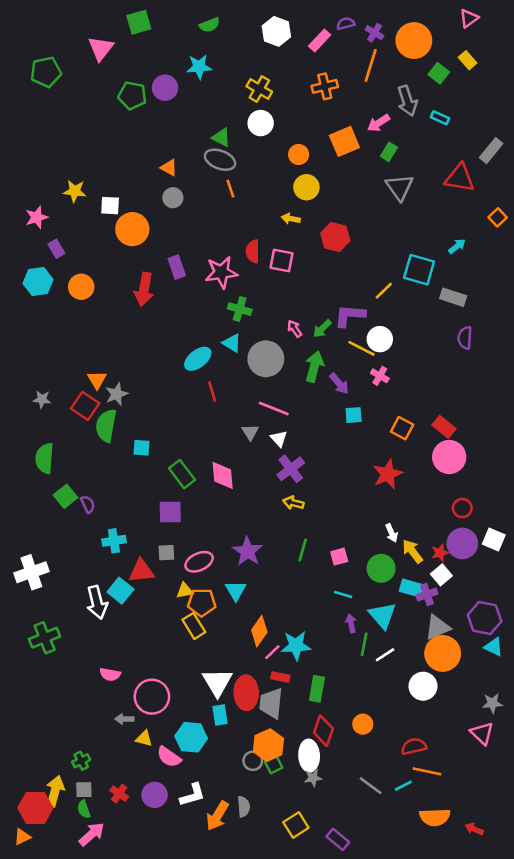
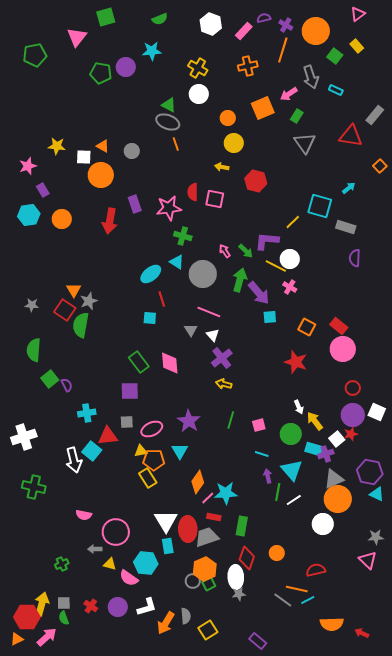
orange triangle: (169, 168) -> (103, 146), moved
green arrow: (322, 329) -> (246, 251), turned -91
purple arrow: (339, 384) -> (259, 293), size x1.4
cyan square: (141, 448) -> (150, 318), moved
red star: (388, 474) -> (296, 362), turned -30
red star: (440, 553) -> (351, 434), moved
green cross: (45, 638) -> (34, 487), turned 35
gray trapezoid: (271, 703) -> (207, 537), turned 65
green cross: (81, 761) -> (62, 564), moved
orange line: (427, 771) -> (297, 589), moved
yellow square: (296, 825) -> (208, 630), moved
pink arrow: (92, 834) -> (47, 637), moved

